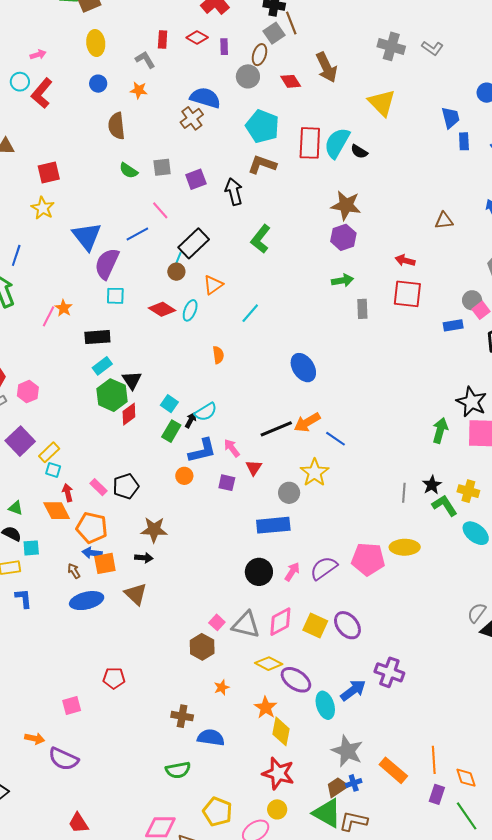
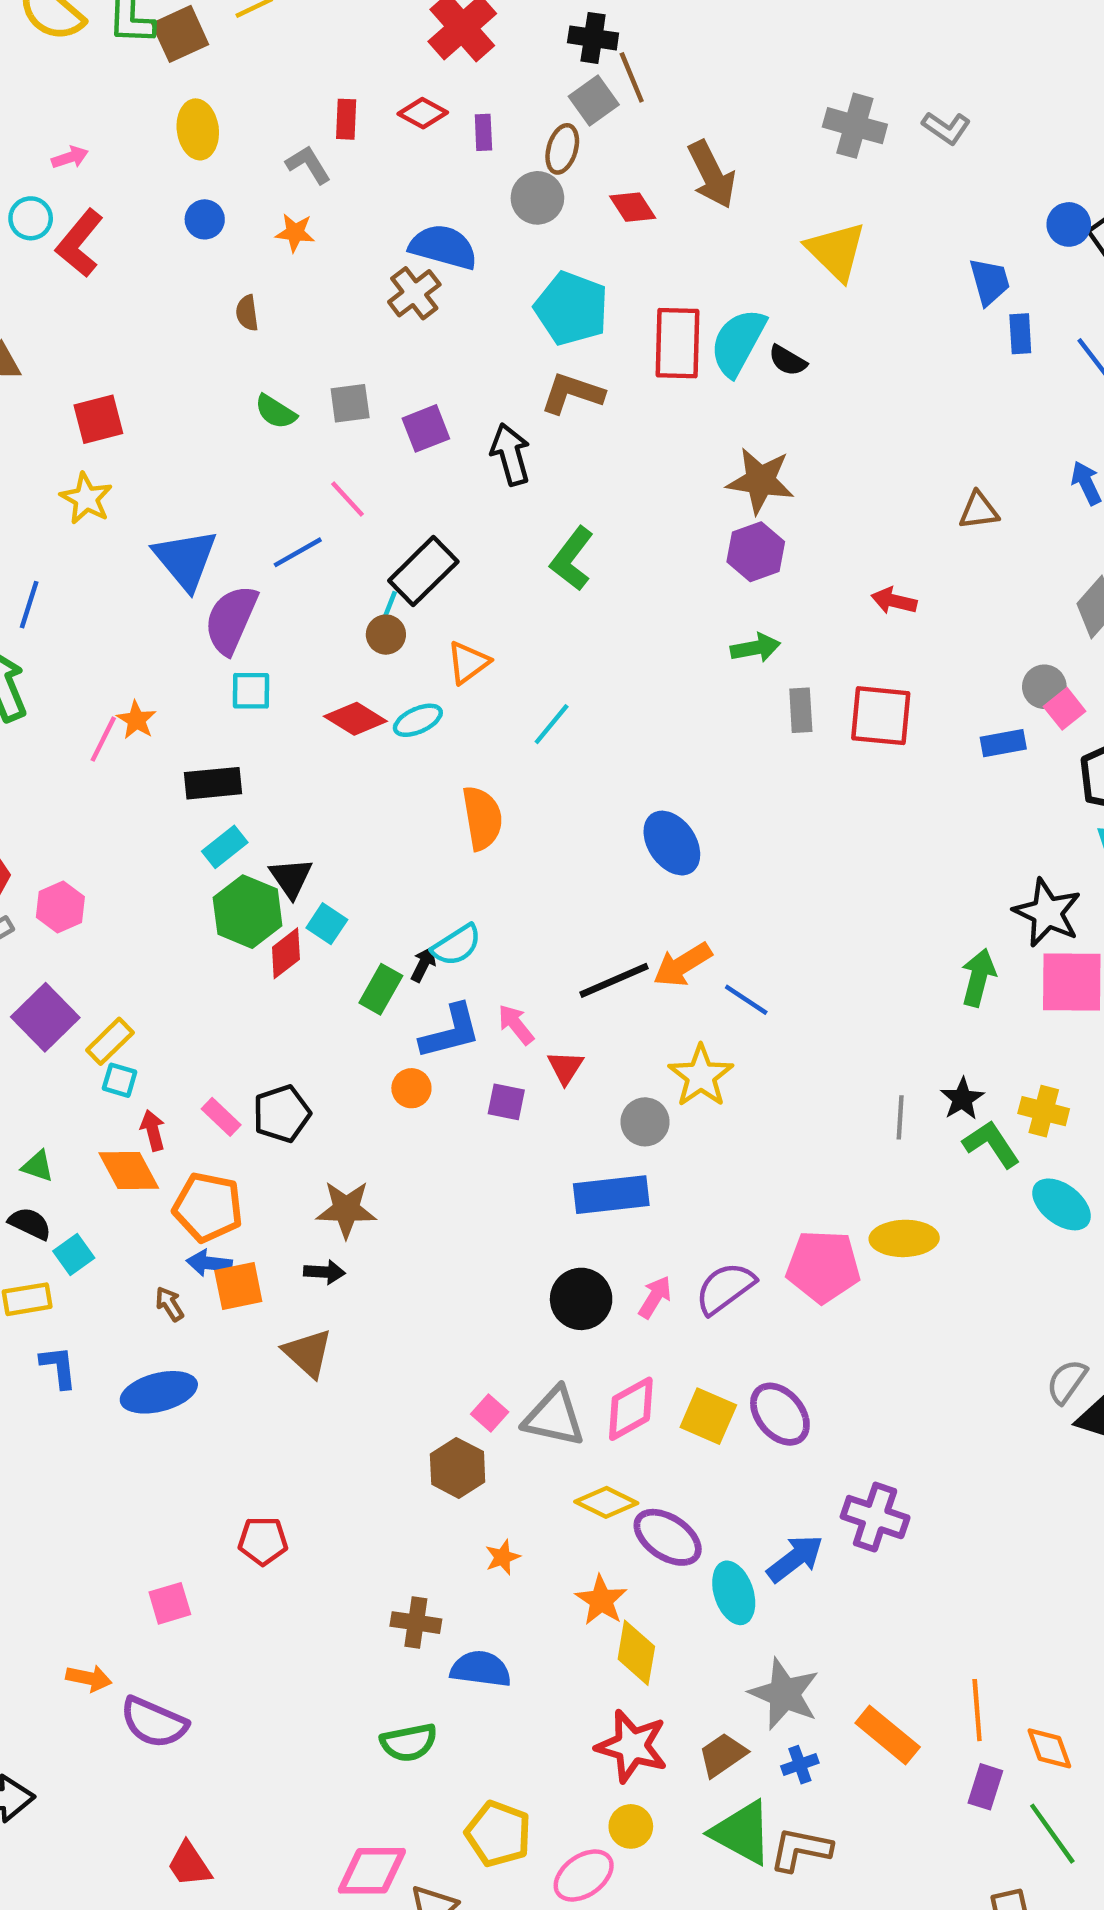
brown semicircle: (117, 126) -> (247, 313), size x0.6
red square: (407, 294) -> (881, 716), moved
cyan ellipse: (190, 310) -> (418, 720), turned 45
orange semicircle: (218, 355) -> (482, 818), size x1.6
cyan square: (169, 404) -> (327, 924), moved
cyan square: (31, 548) -> (74, 1255), turned -30
blue ellipse: (87, 601) -> (159, 1392), moved
brown trapezoid: (337, 787) -> (723, 1755), moved

